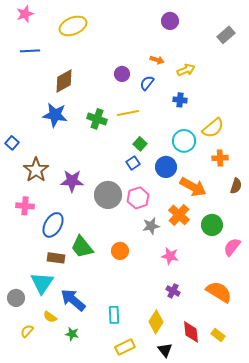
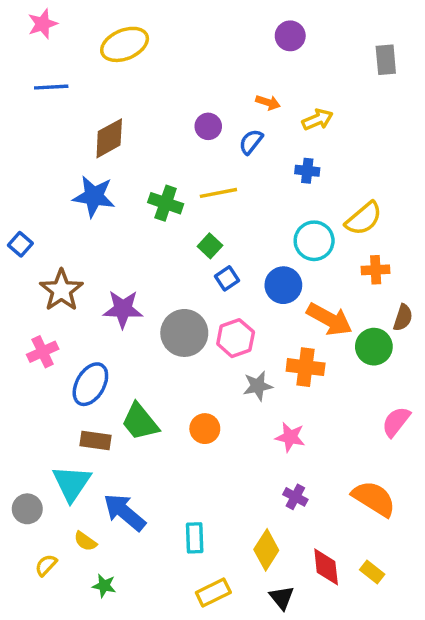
gray rectangle: (226, 35) -> (386, 60), turned -54
green square: (140, 144) -> (210, 246), moved
pink cross: (25, 206) -> (43, 352), turned -30
orange cross: (179, 215) -> (306, 367), turned -35
green circle: (212, 225) -> (374, 347), moved
green star: (72, 334) -> (104, 586), moved

